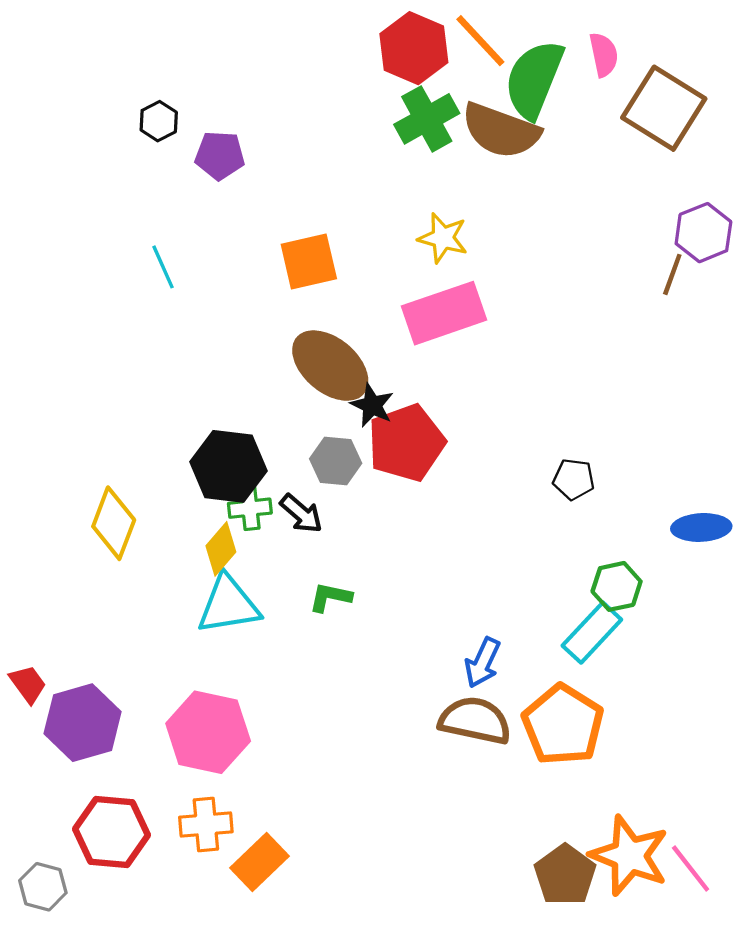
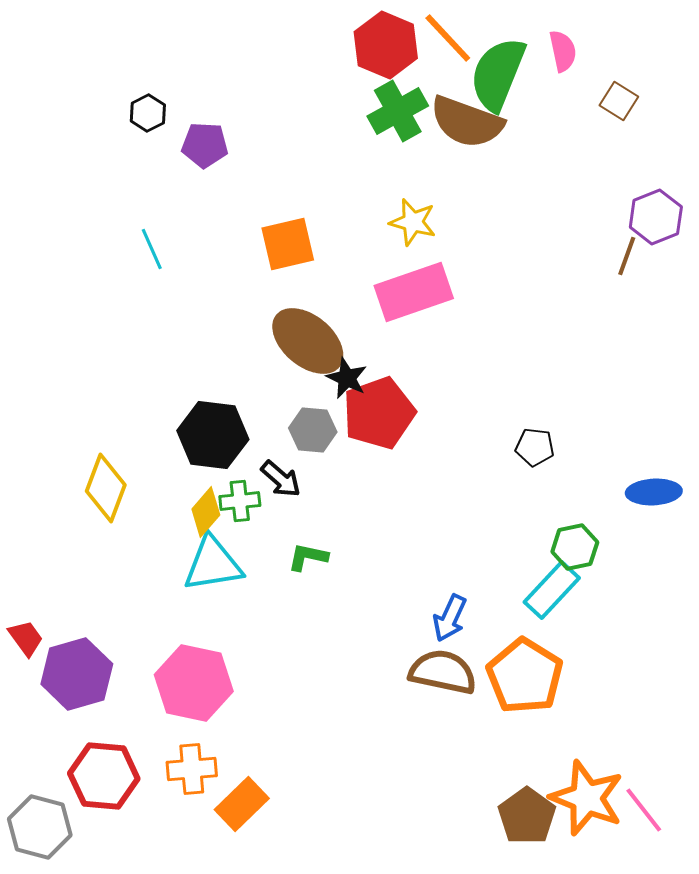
brown square: (664, 108) -> (619, 101), size x0.5
green cross: (250, 508) -> (240, 501), moved
gray hexagon: (43, 887) -> (40, 827), size x1.4

